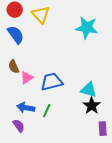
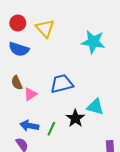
blue semicircle: (16, 35) -> (19, 49), turned 144
blue trapezoid: (52, 82) -> (62, 84), moved
black star: (92, 106) -> (75, 118), moved

